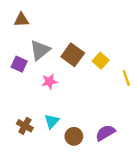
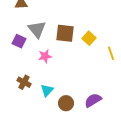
gray triangle: (40, 50) -> (37, 29), turned -30
brown square: (73, 55) -> (65, 33), turned -30
brown cross: (25, 126) -> (24, 82), moved

